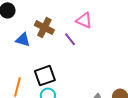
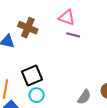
purple line: (70, 39) -> (73, 35), moved, turned -32

